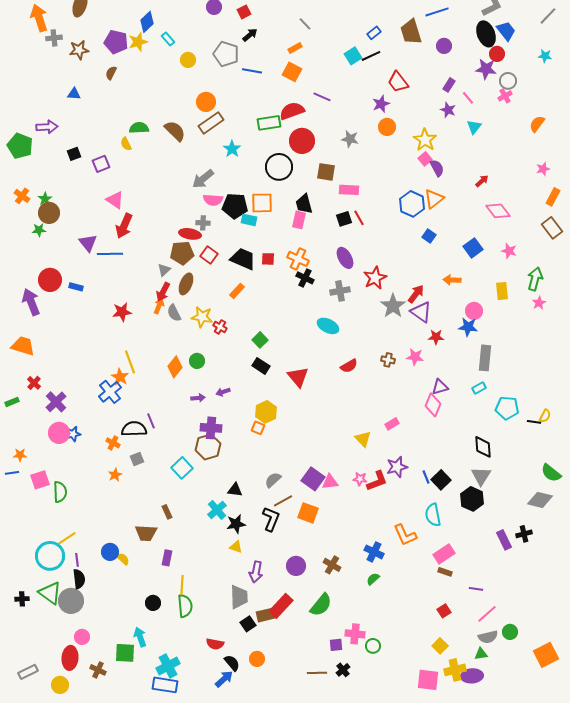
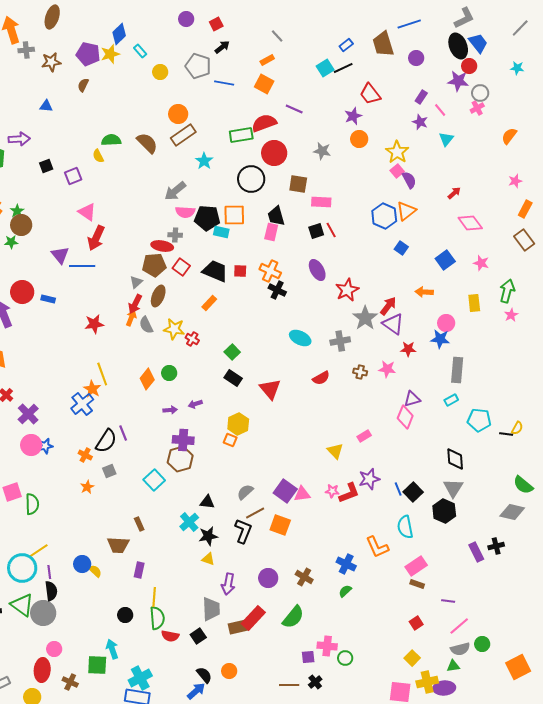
gray cross: (340, 291) -> (340, 341), moved
black semicircle: (134, 429) -> (106, 441), turned 125
black square: (248, 624) -> (198, 636), moved
red semicircle: (215, 644) -> (170, 636), moved

